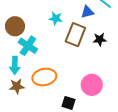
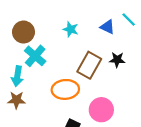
blue triangle: (87, 12) -> (107, 27), turned 32
brown rectangle: (75, 35) -> (89, 65), moved
orange ellipse: (44, 77) -> (65, 89), moved

